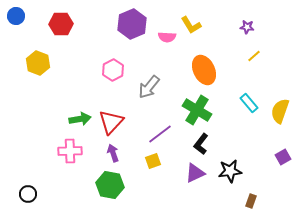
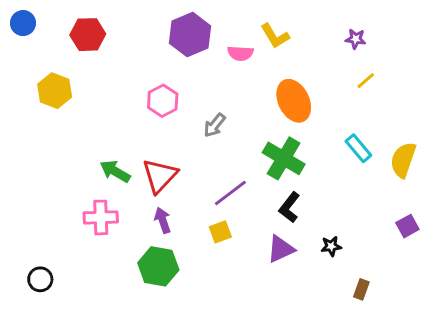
gray arrow: (149, 87) -> (214, 125), size x0.7
green arrow: (80, 119) -> (115, 171), turned -140
black star: (230, 171) -> (331, 246), size x0.6

